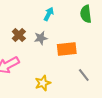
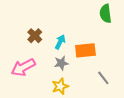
cyan arrow: (49, 14) -> (60, 42), moved
gray star: (41, 38) -> (61, 63), moved

